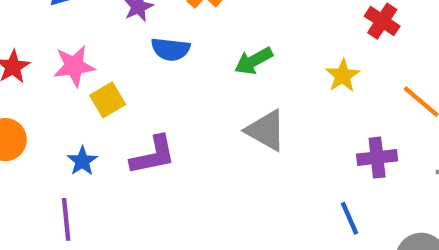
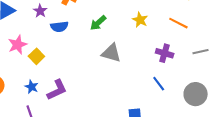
purple L-shape: (153, 155) -> (57, 90), moved
purple cross: (377, 158) -> (165, 53), turned 36

